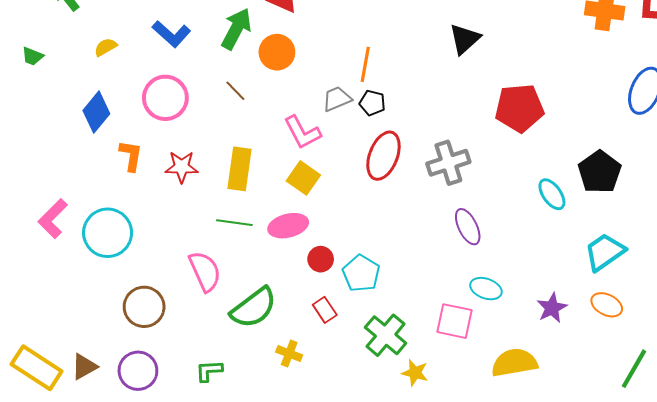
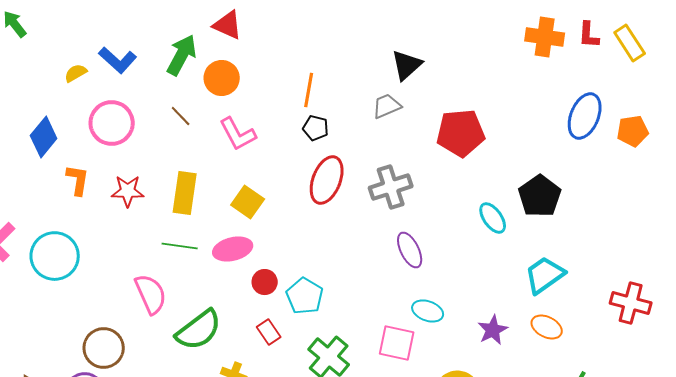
yellow semicircle: (106, 47) -> (76, 73), moved
gray trapezoid: (337, 99) -> (387, 106), moved
pink L-shape: (302, 132) -> (238, 134), moved
brown circle: (144, 307) -> (104, 348), moved

